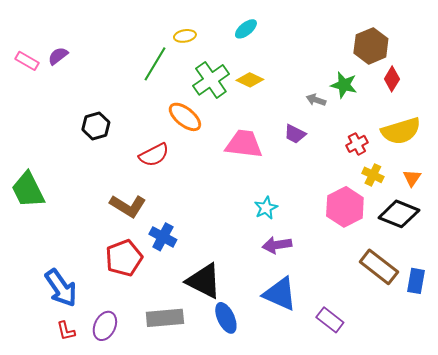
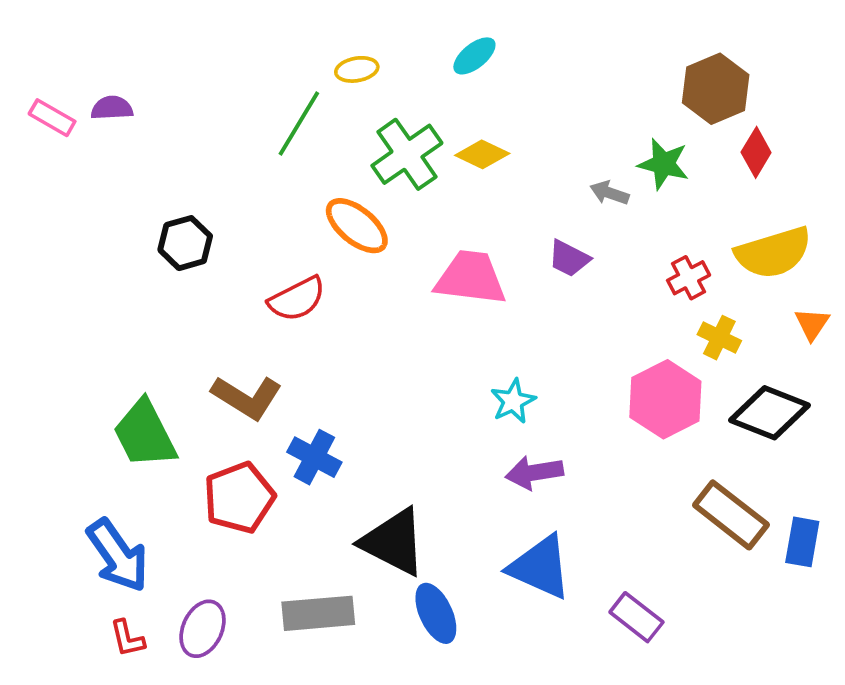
purple semicircle: (58, 56) -> (112, 108), turned 35
orange triangle: (412, 178) -> (812, 324), moved
green trapezoid: (28, 190) -> (145, 434), moved

